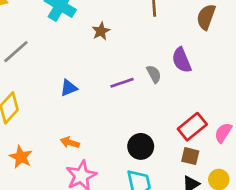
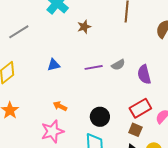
purple semicircle: (182, 60) -> (144, 74), moved
gray semicircle: (154, 74) -> (118, 65), turned 80
orange arrow: (70, 143) -> (60, 106), moved

